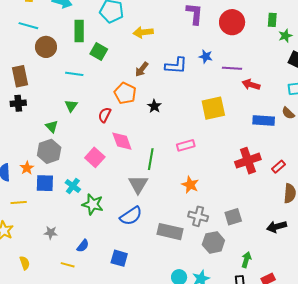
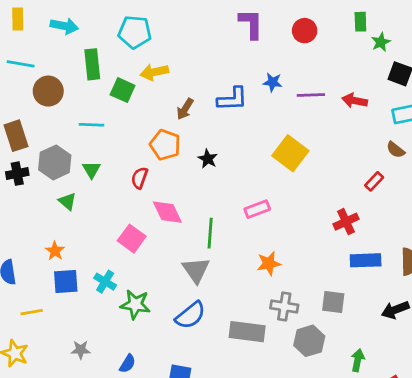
red circle: (232, 22) -> (305, 31), size x0.7
yellow arrow: (143, 32) -> (154, 72), moved
red arrow: (251, 85) -> (355, 101), moved
yellow square: (213, 108) -> (290, 153), turned -35
blue rectangle: (264, 120) -> (366, 260), moved
gray hexagon: (49, 151) -> (55, 162), moved
red cross: (248, 161) -> (346, 222), size x0.7
red rectangle: (279, 167) -> (374, 181), moved
orange star: (27, 168) -> (55, 251), moved
orange star: (190, 185) -> (269, 263), turned -30
gray square: (233, 217) -> (333, 302), turned 30

